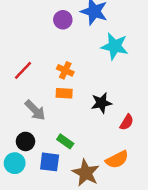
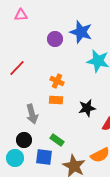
red line: (23, 70) -> (17, 68), moved
gray arrow: (35, 110) -> (32, 114), turned 30

